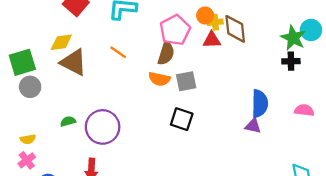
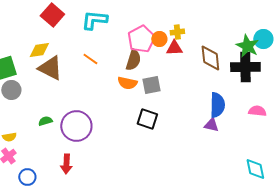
orange circle: (205, 15) -> (159, 39), moved
brown diamond: (235, 29) -> (210, 58), moved
black cross: (291, 61) -> (245, 67), size x1.8

